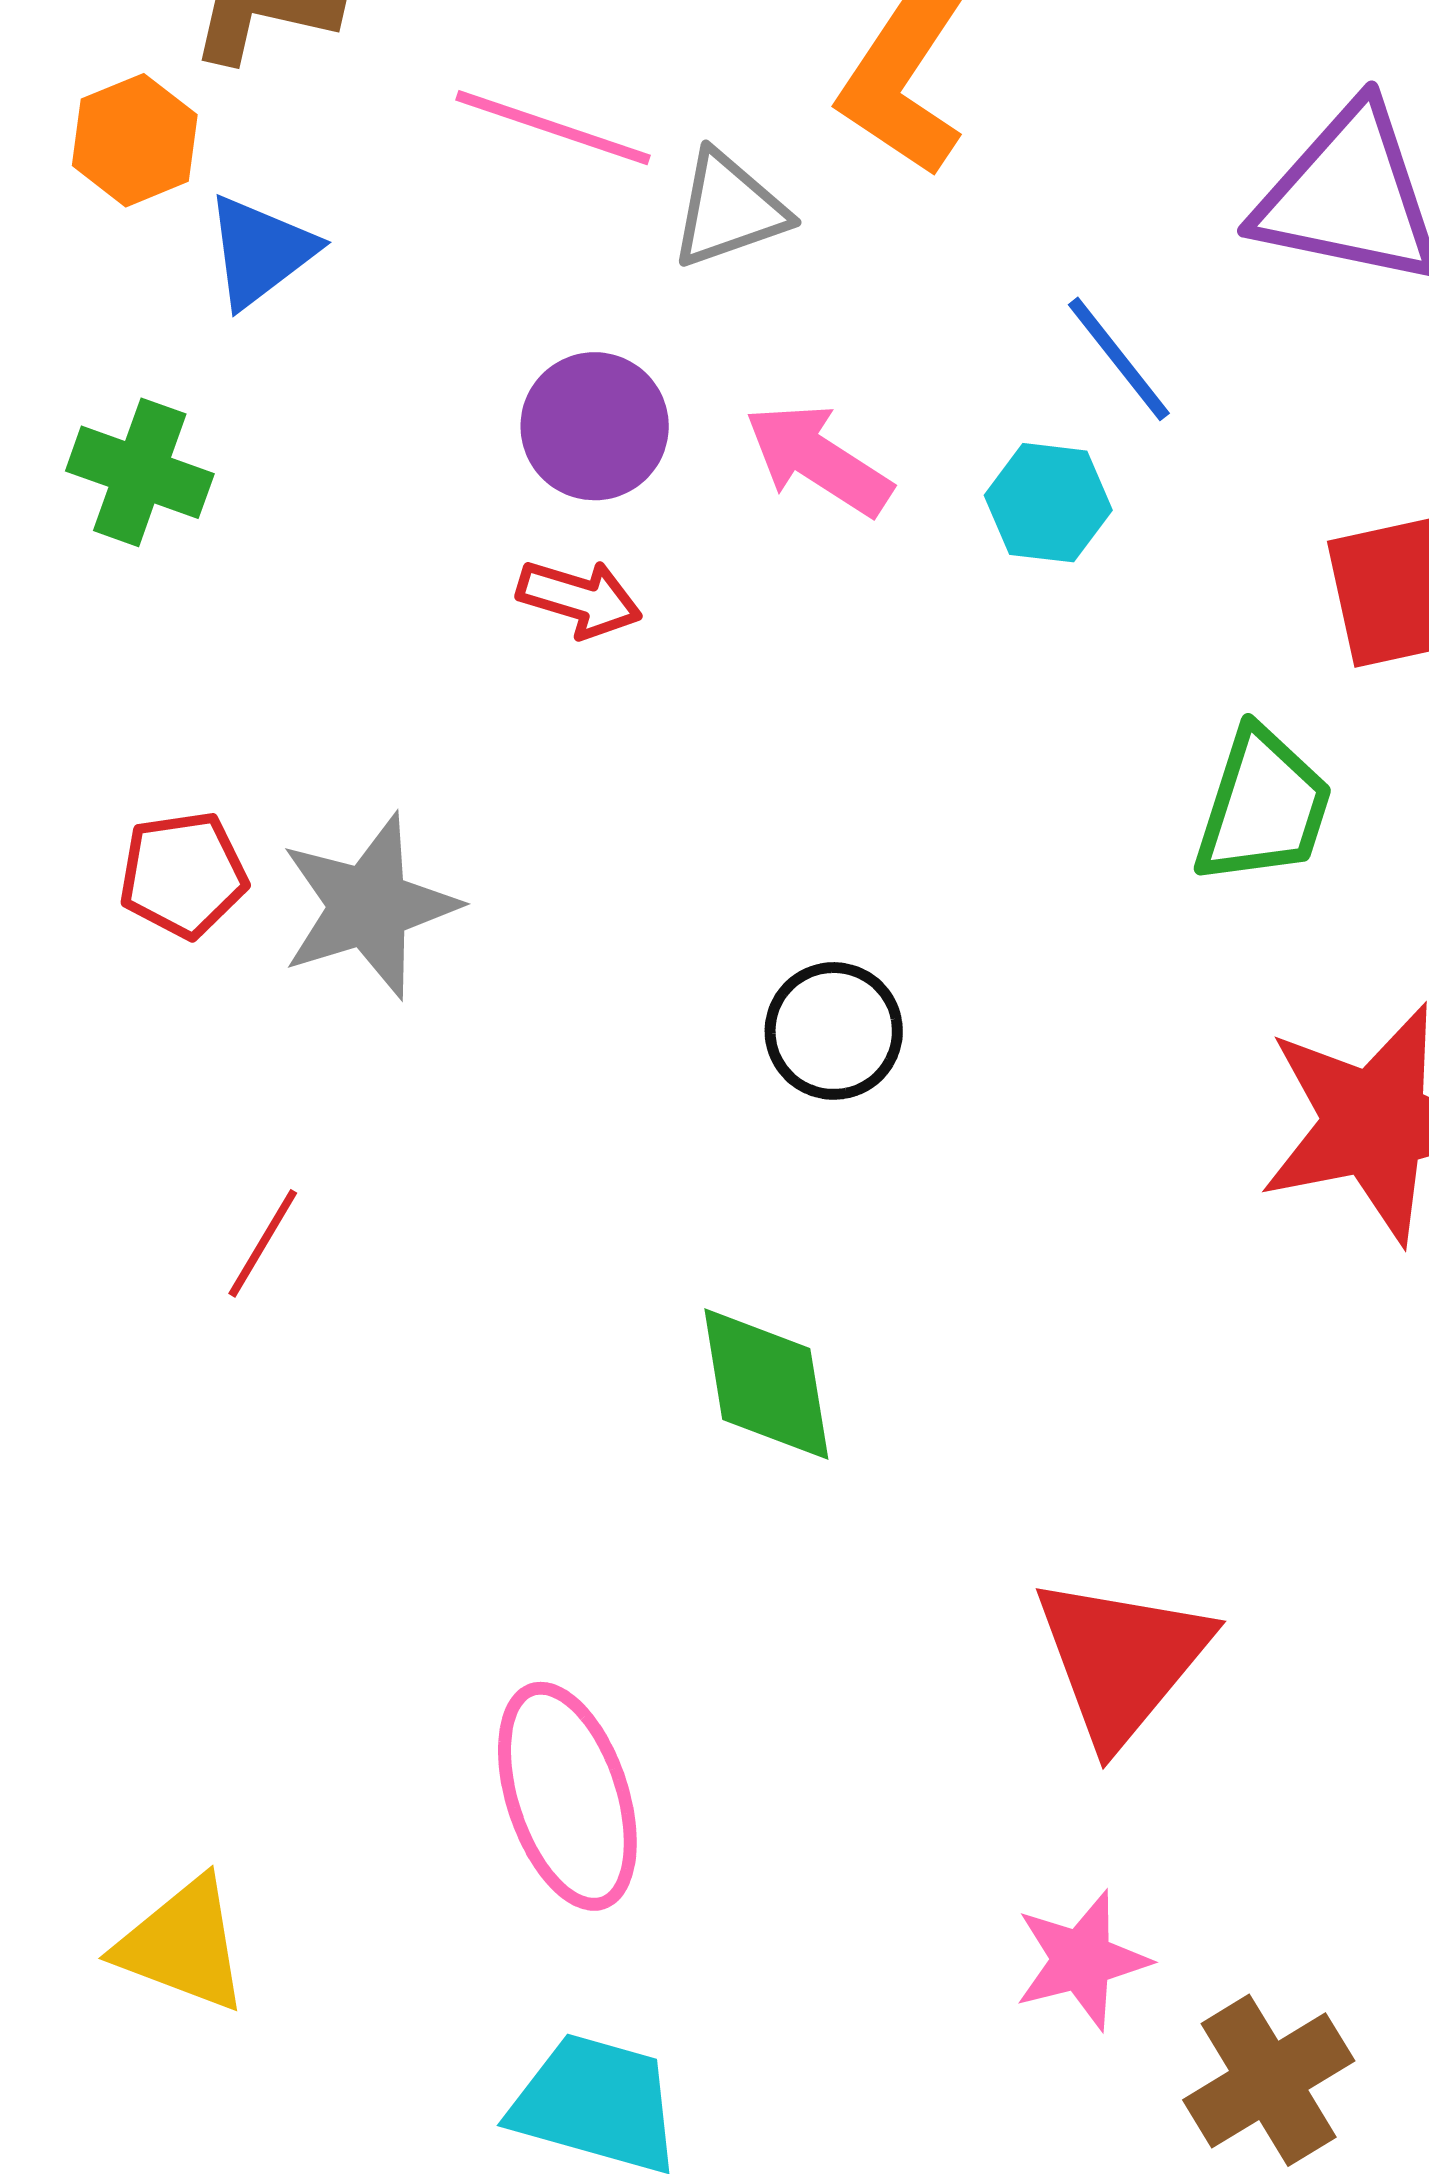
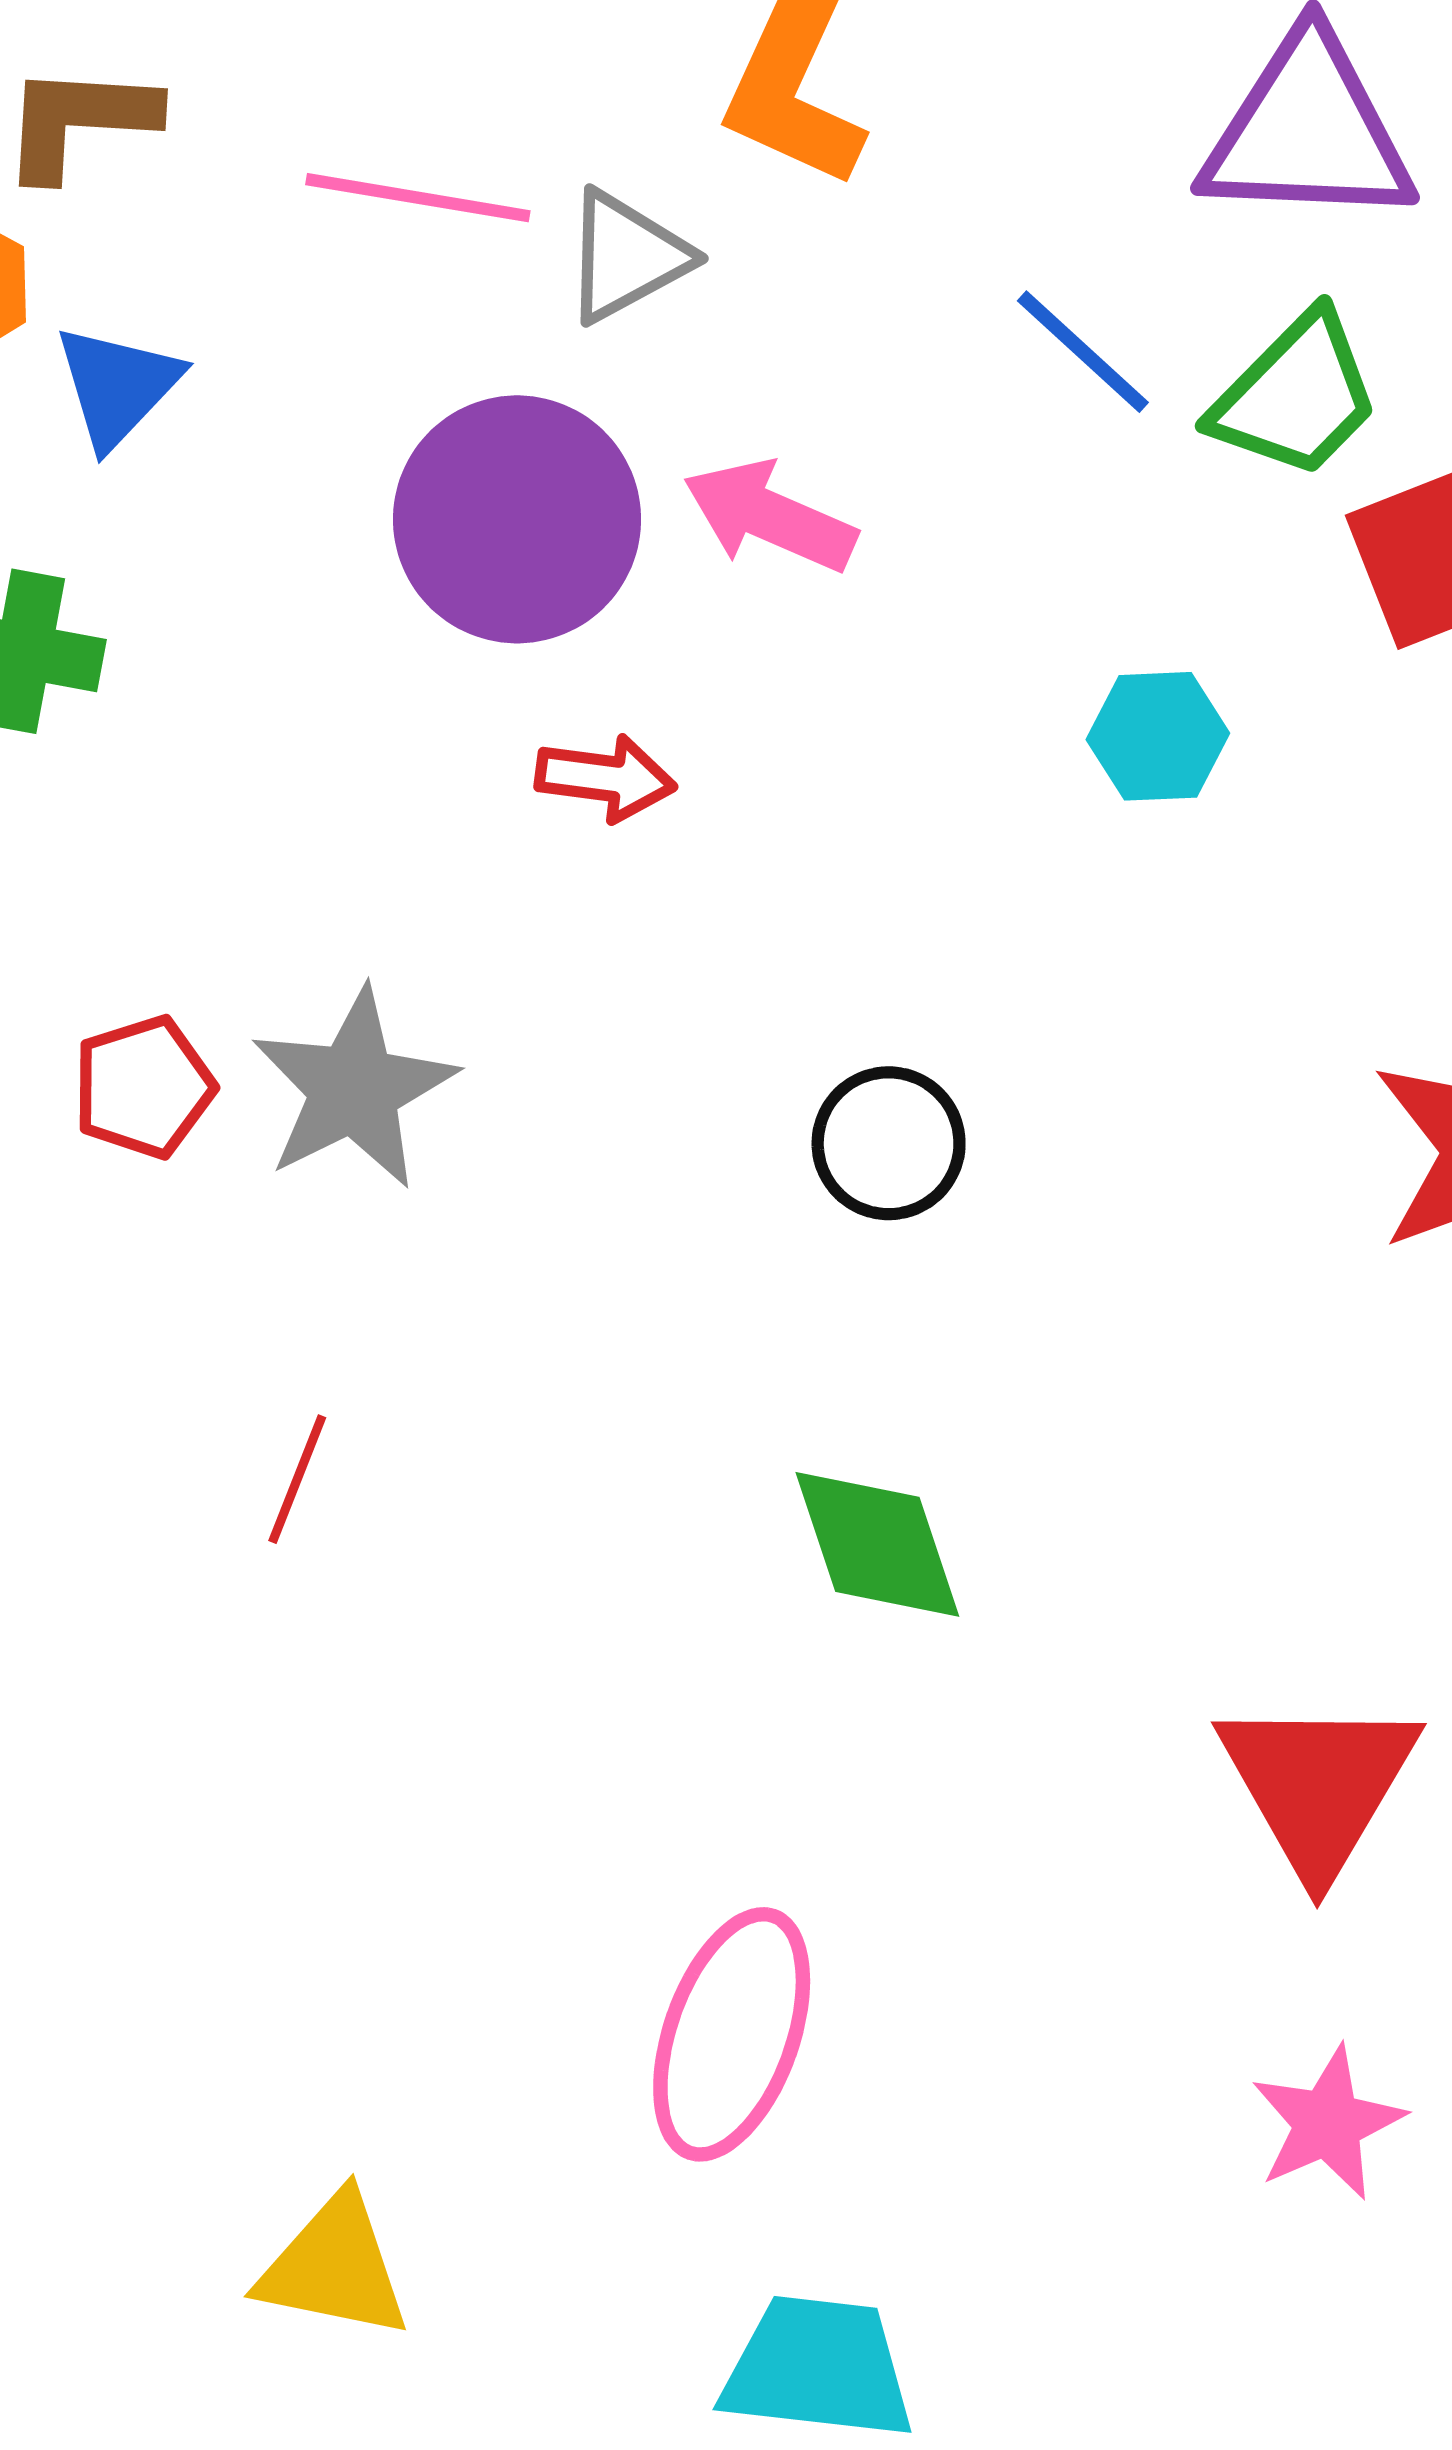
purple circle: (595, 426) -> (517, 519), size x1.5
cyan hexagon: (1048, 503) -> (1158, 736), moved
red arrow: (579, 599) -> (606, 778), moved
green trapezoid: (1263, 807) -> (1296, 396), moved, turned 36
pink ellipse: (567, 1796) -> (732, 2034), turned 47

